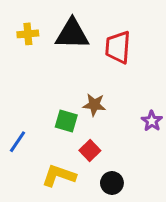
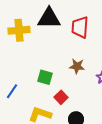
yellow cross: (28, 34) -> (19, 30), moved, size x1.5
brown star: (94, 105) -> (77, 66), moved

